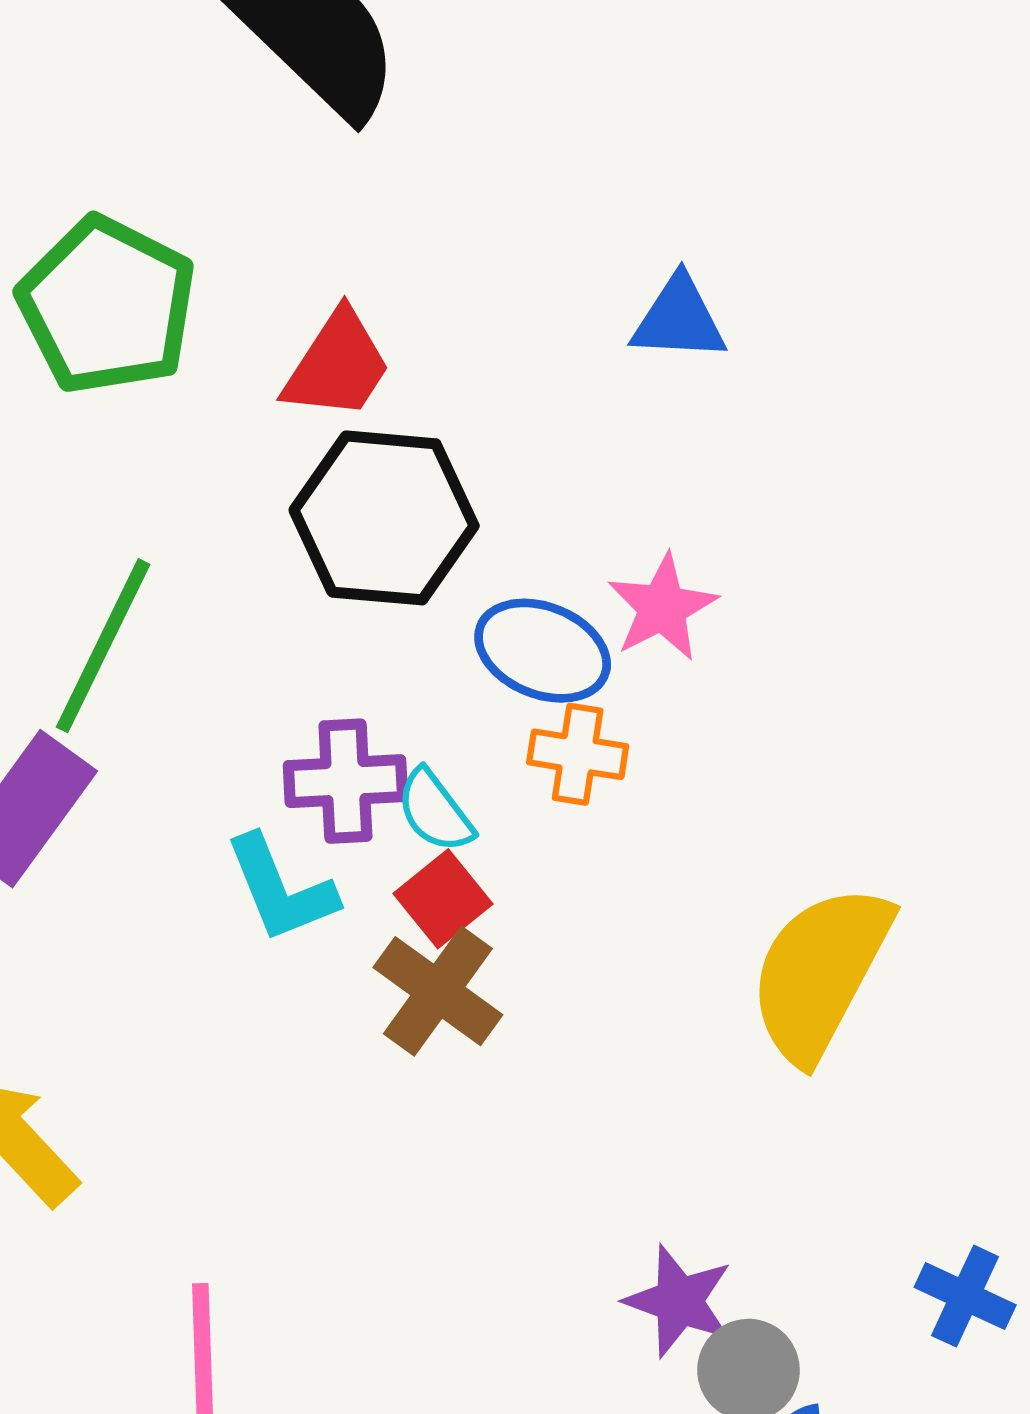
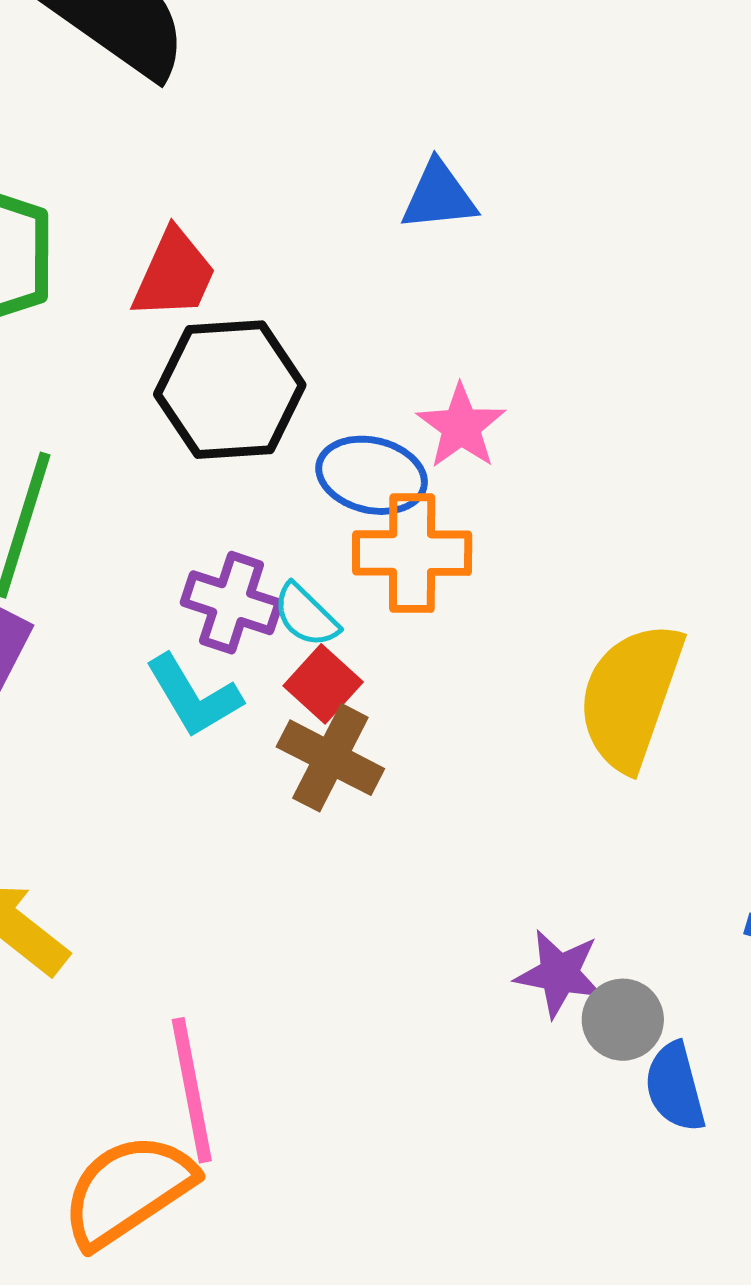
orange cross: (578, 754) -> (412, 553), size x1.5
purple cross: (345, 781) -> (232, 603), turned 30

